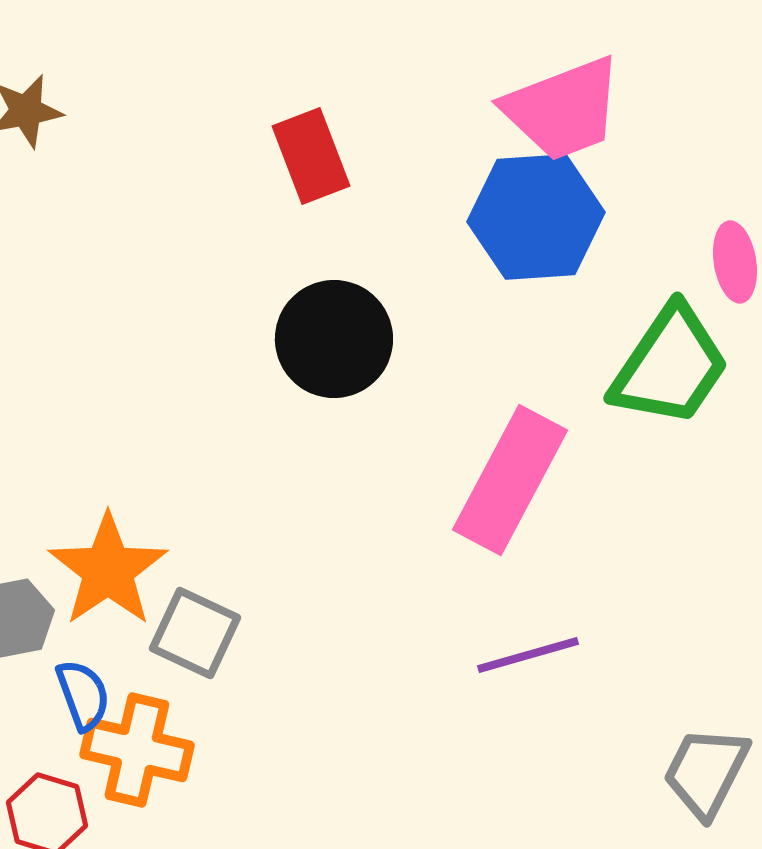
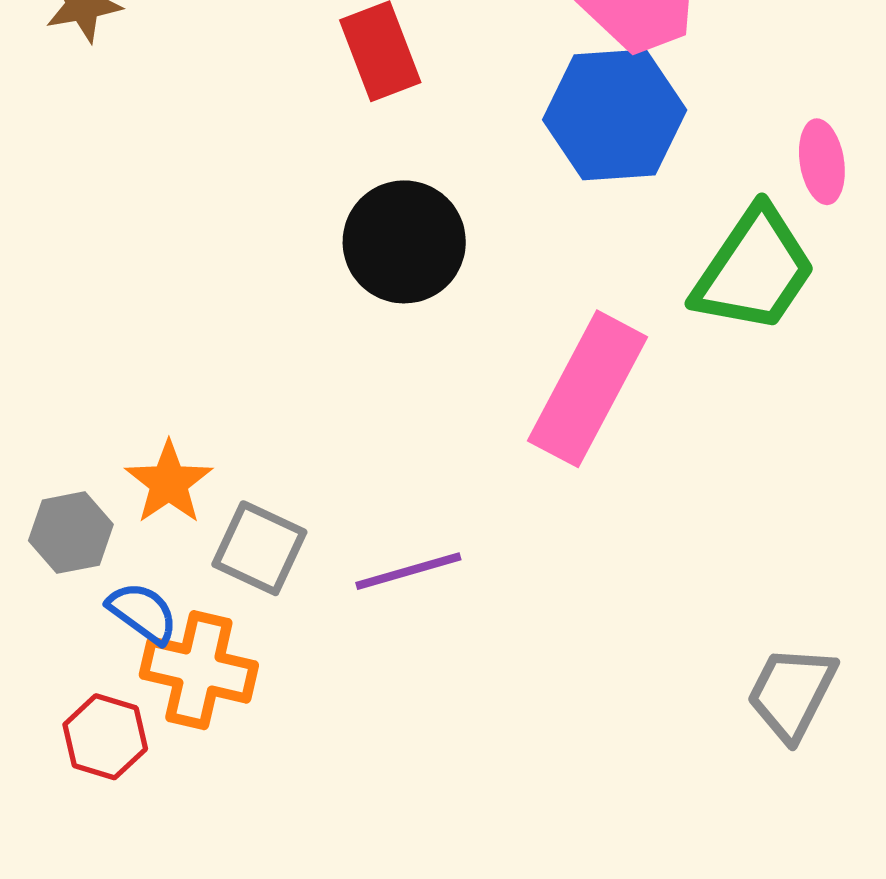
orange star: (108, 570) -> (169, 483), size x0.7
purple line: (528, 655) -> (408, 571), moved
blue semicircle: (83, 695) -> (143, 613), turned -34

